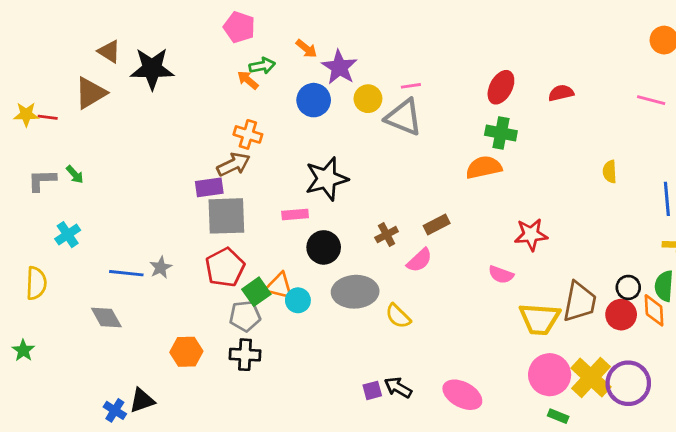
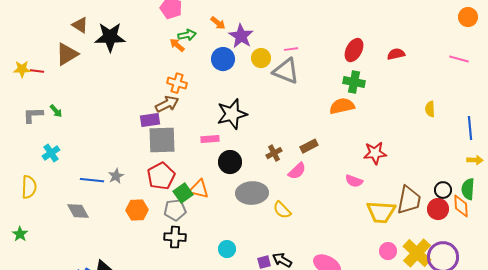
cyan circle: (298, 300) -> (227, 249), moved
orange hexagon: (186, 352) -> (137, 210), moved
pink circle: (550, 375) -> (388, 251), size x0.6

